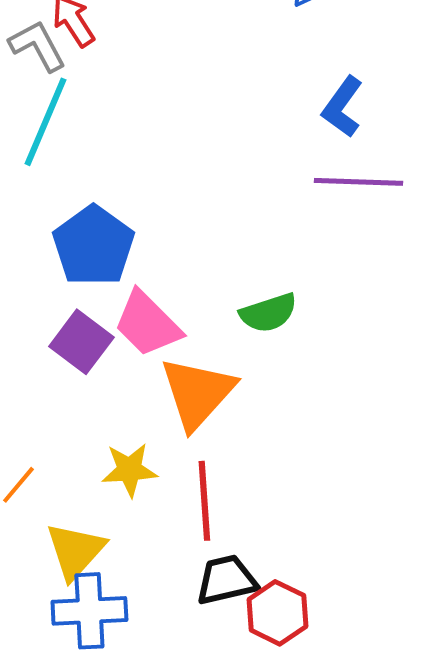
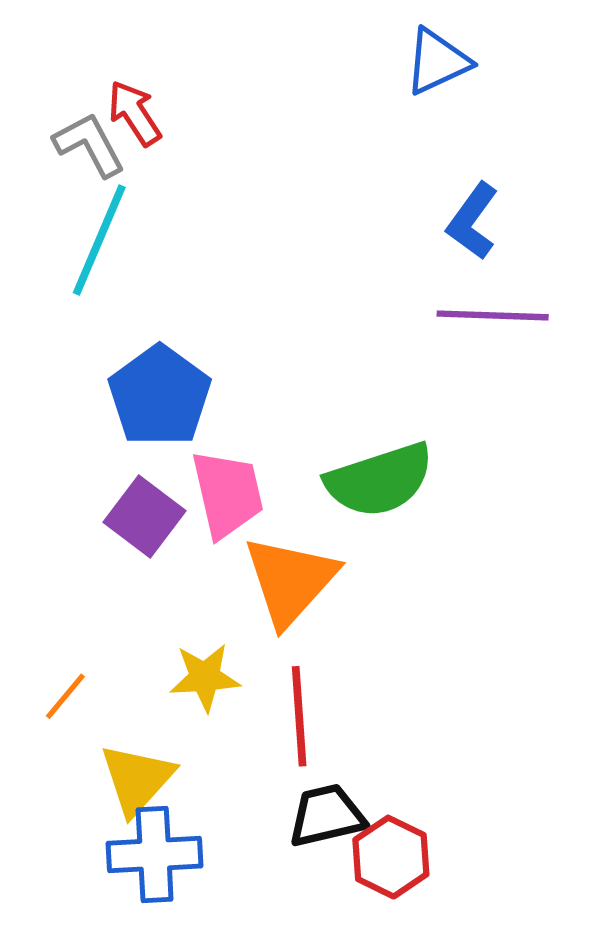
green semicircle: (268, 313) -> (380, 480), size x1.5
pink trapezoid: (147, 324) -> (227, 494), turned -148

